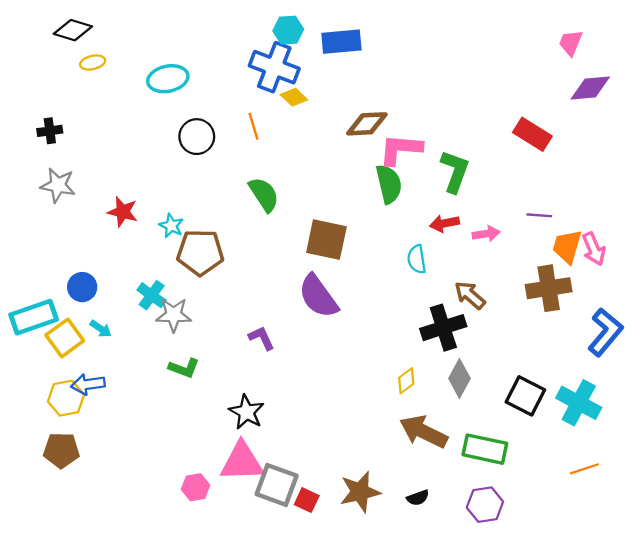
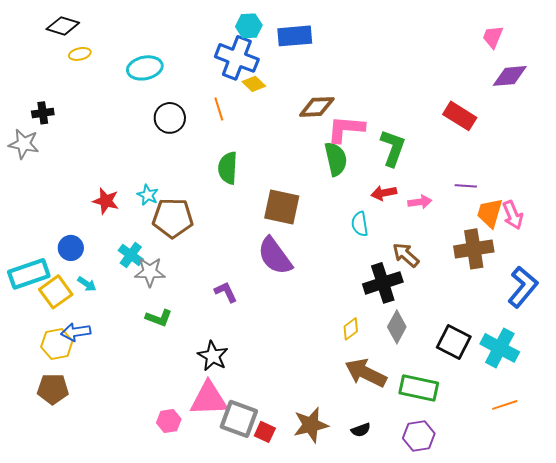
gray star: (58, 185) -> (24, 144), moved
green semicircle: (264, 194) -> (228, 168), turned -144
red star: (123, 212) -> (106, 201), moved

